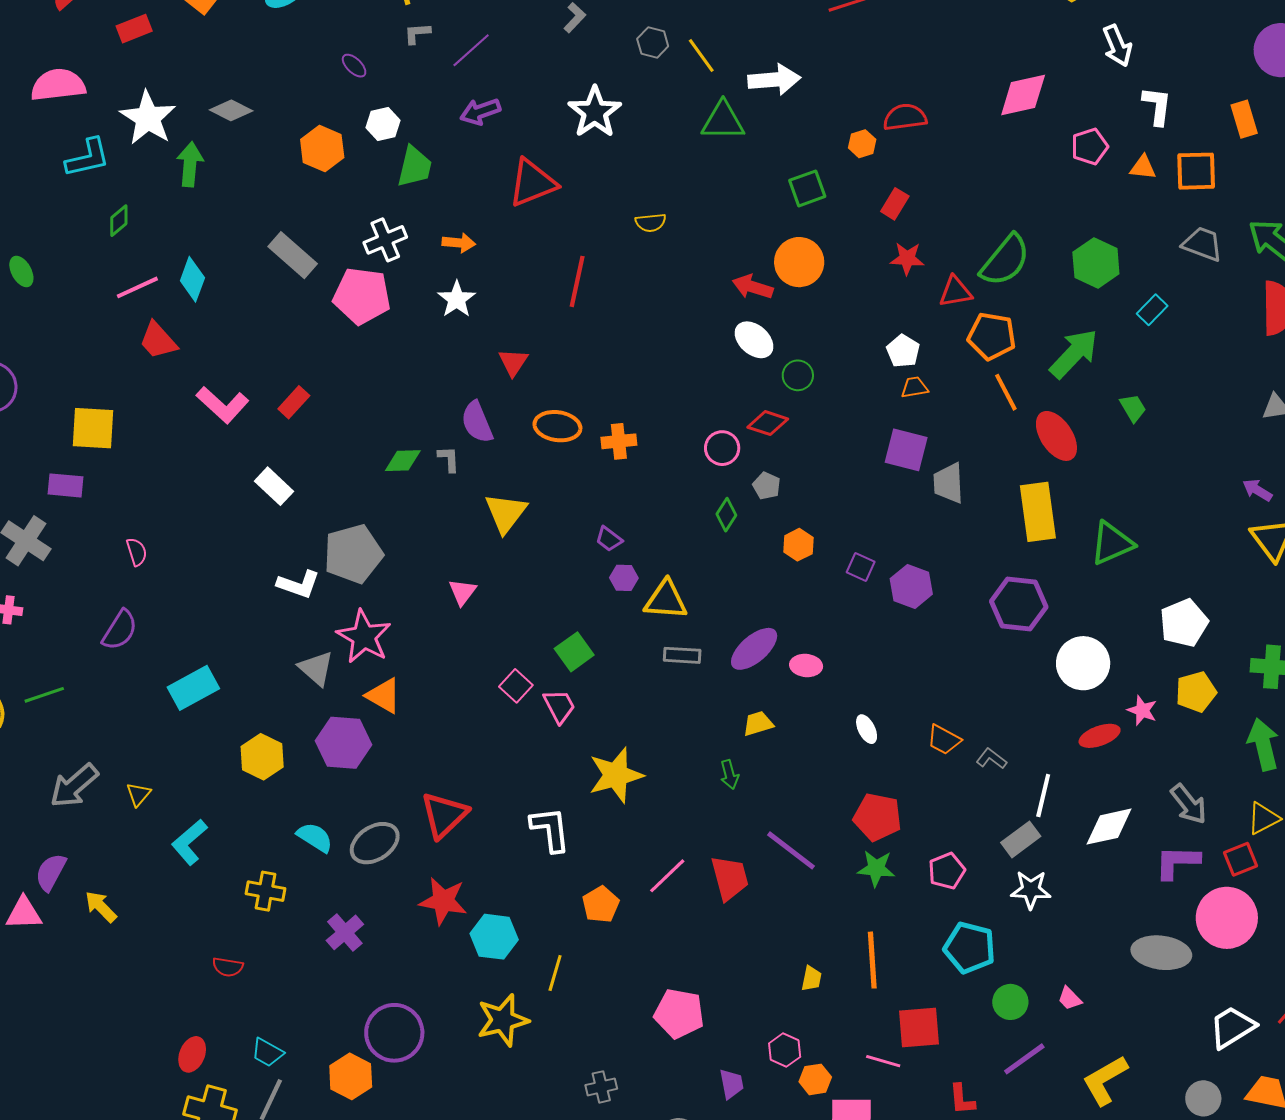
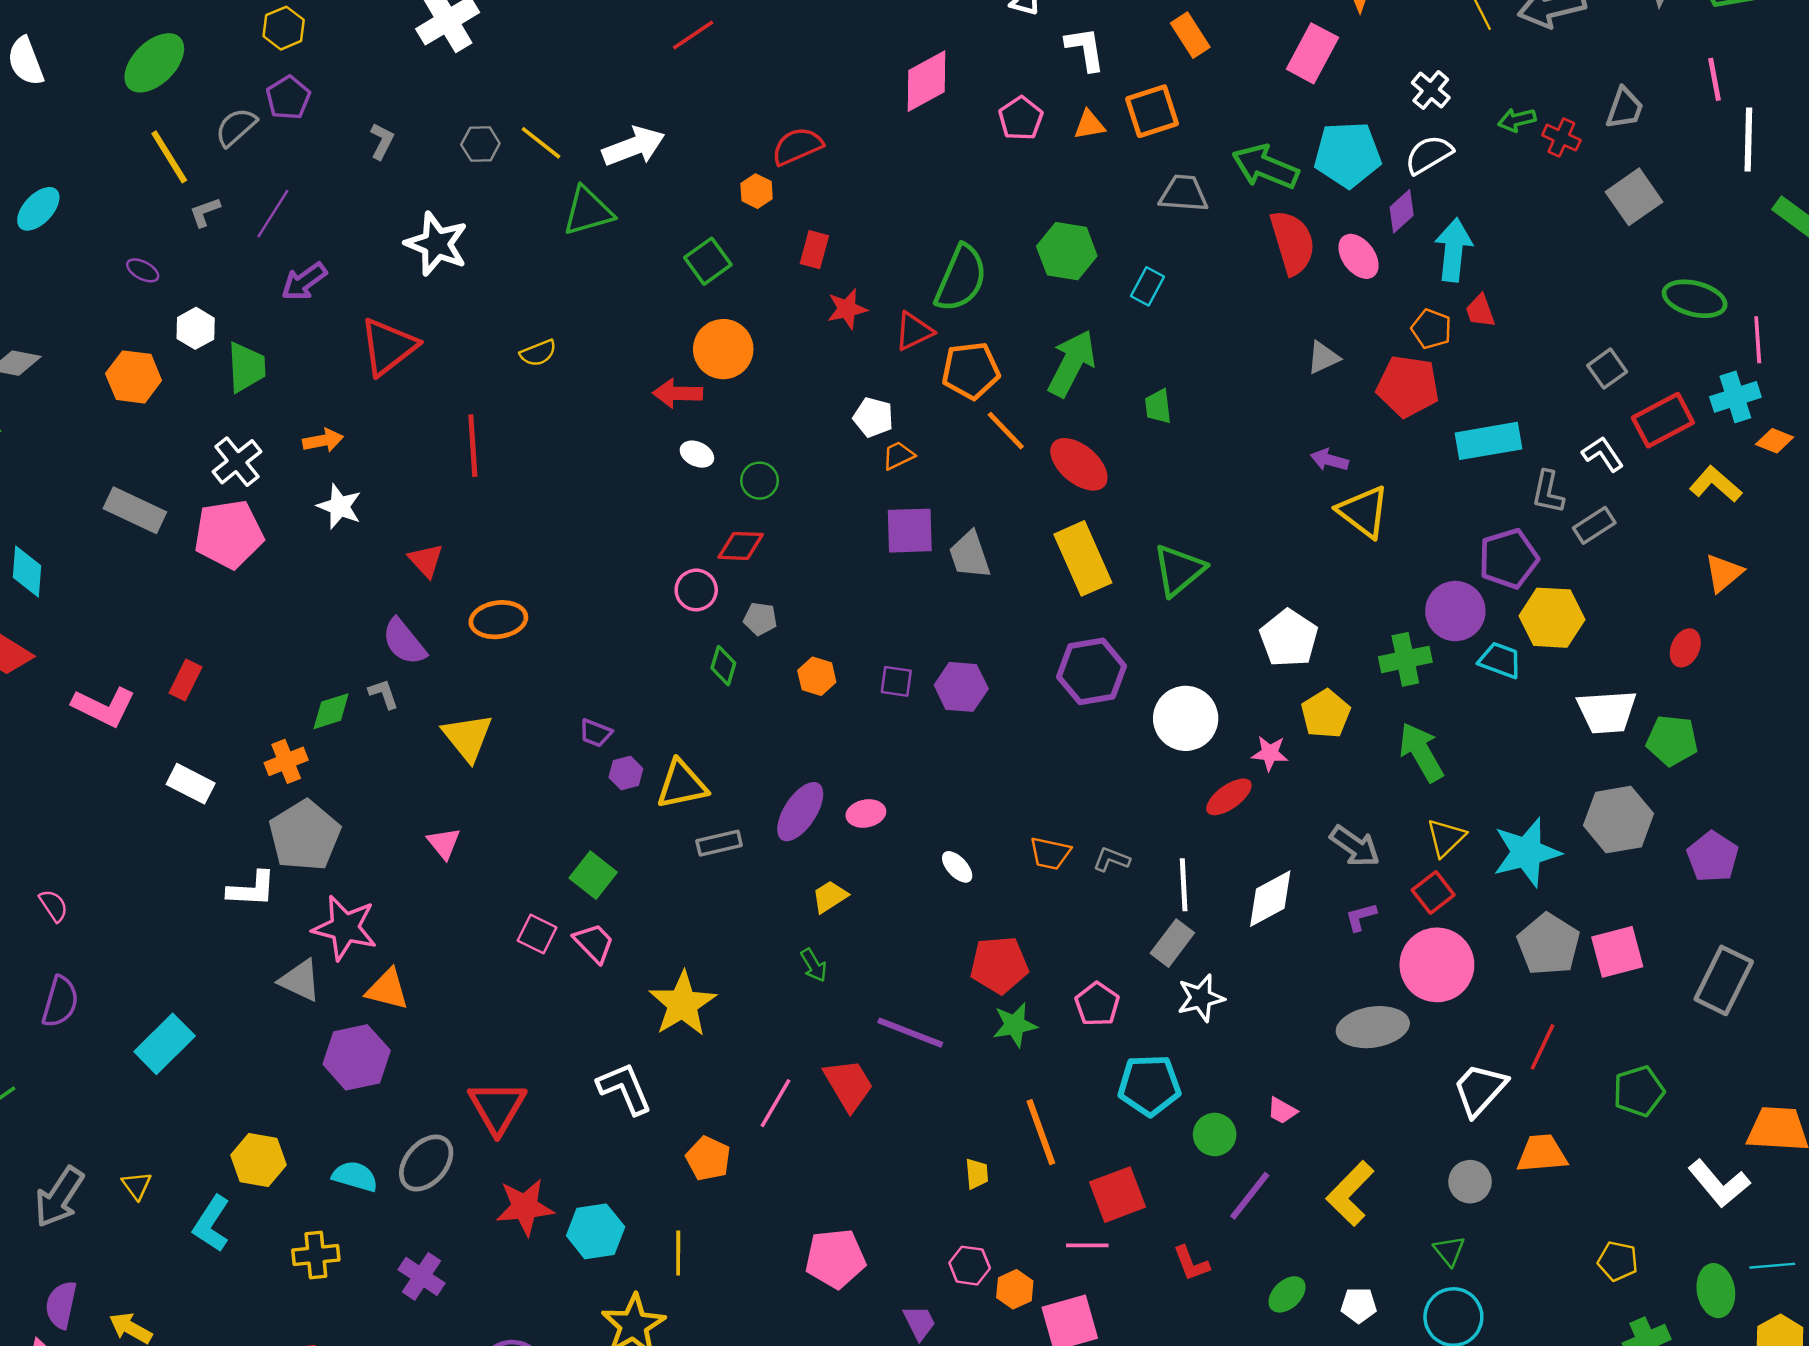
white ellipse: (754, 340) -> (697, 454), size x0.7
green trapezoid: (1133, 408) -> (1158, 406), turned -140
orange cross: (619, 441) -> (286, 761), moved
yellow hexagon: (262, 757) -> (258, 1160), moved
purple L-shape: (1177, 862) -> (1361, 917), size x0.6

